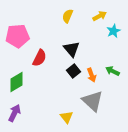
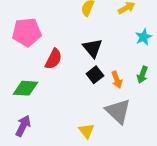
cyan star: (114, 31) -> (144, 37), moved
green arrow: (113, 71) -> (142, 75), turned -96
green diamond: (17, 82) -> (26, 88), turned 35

